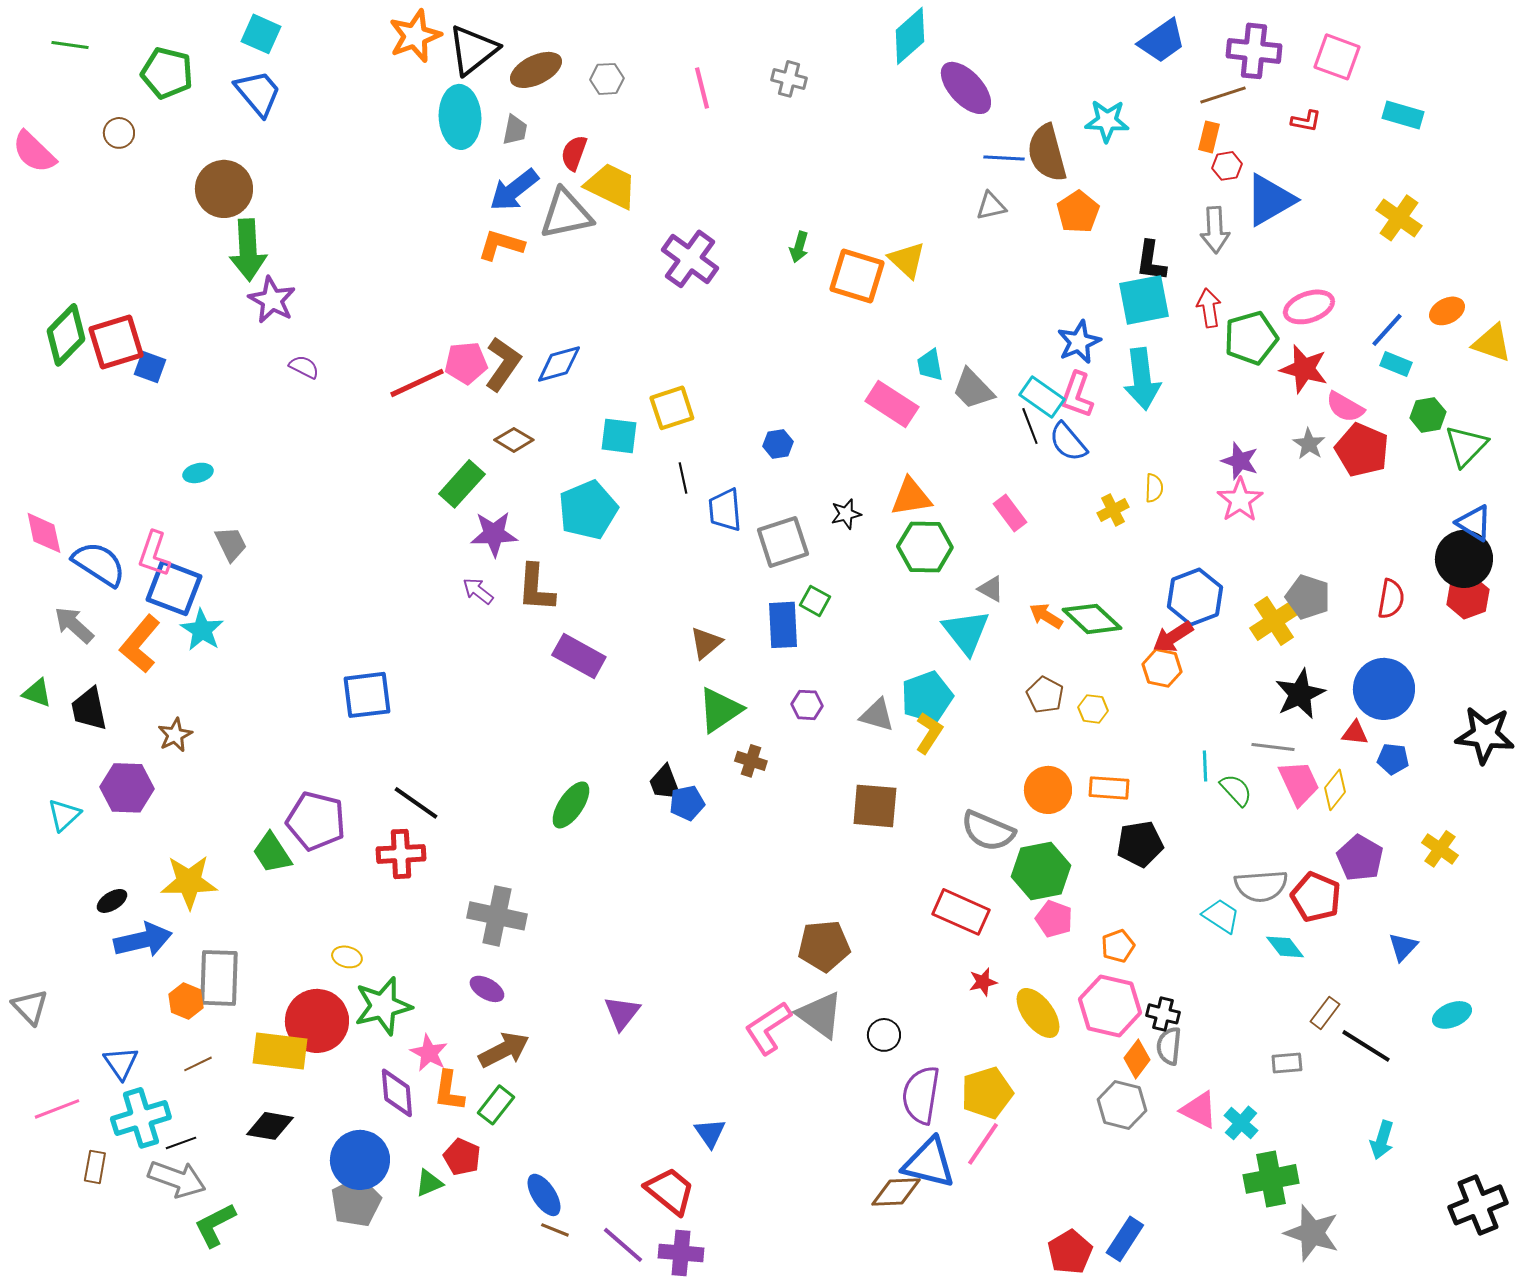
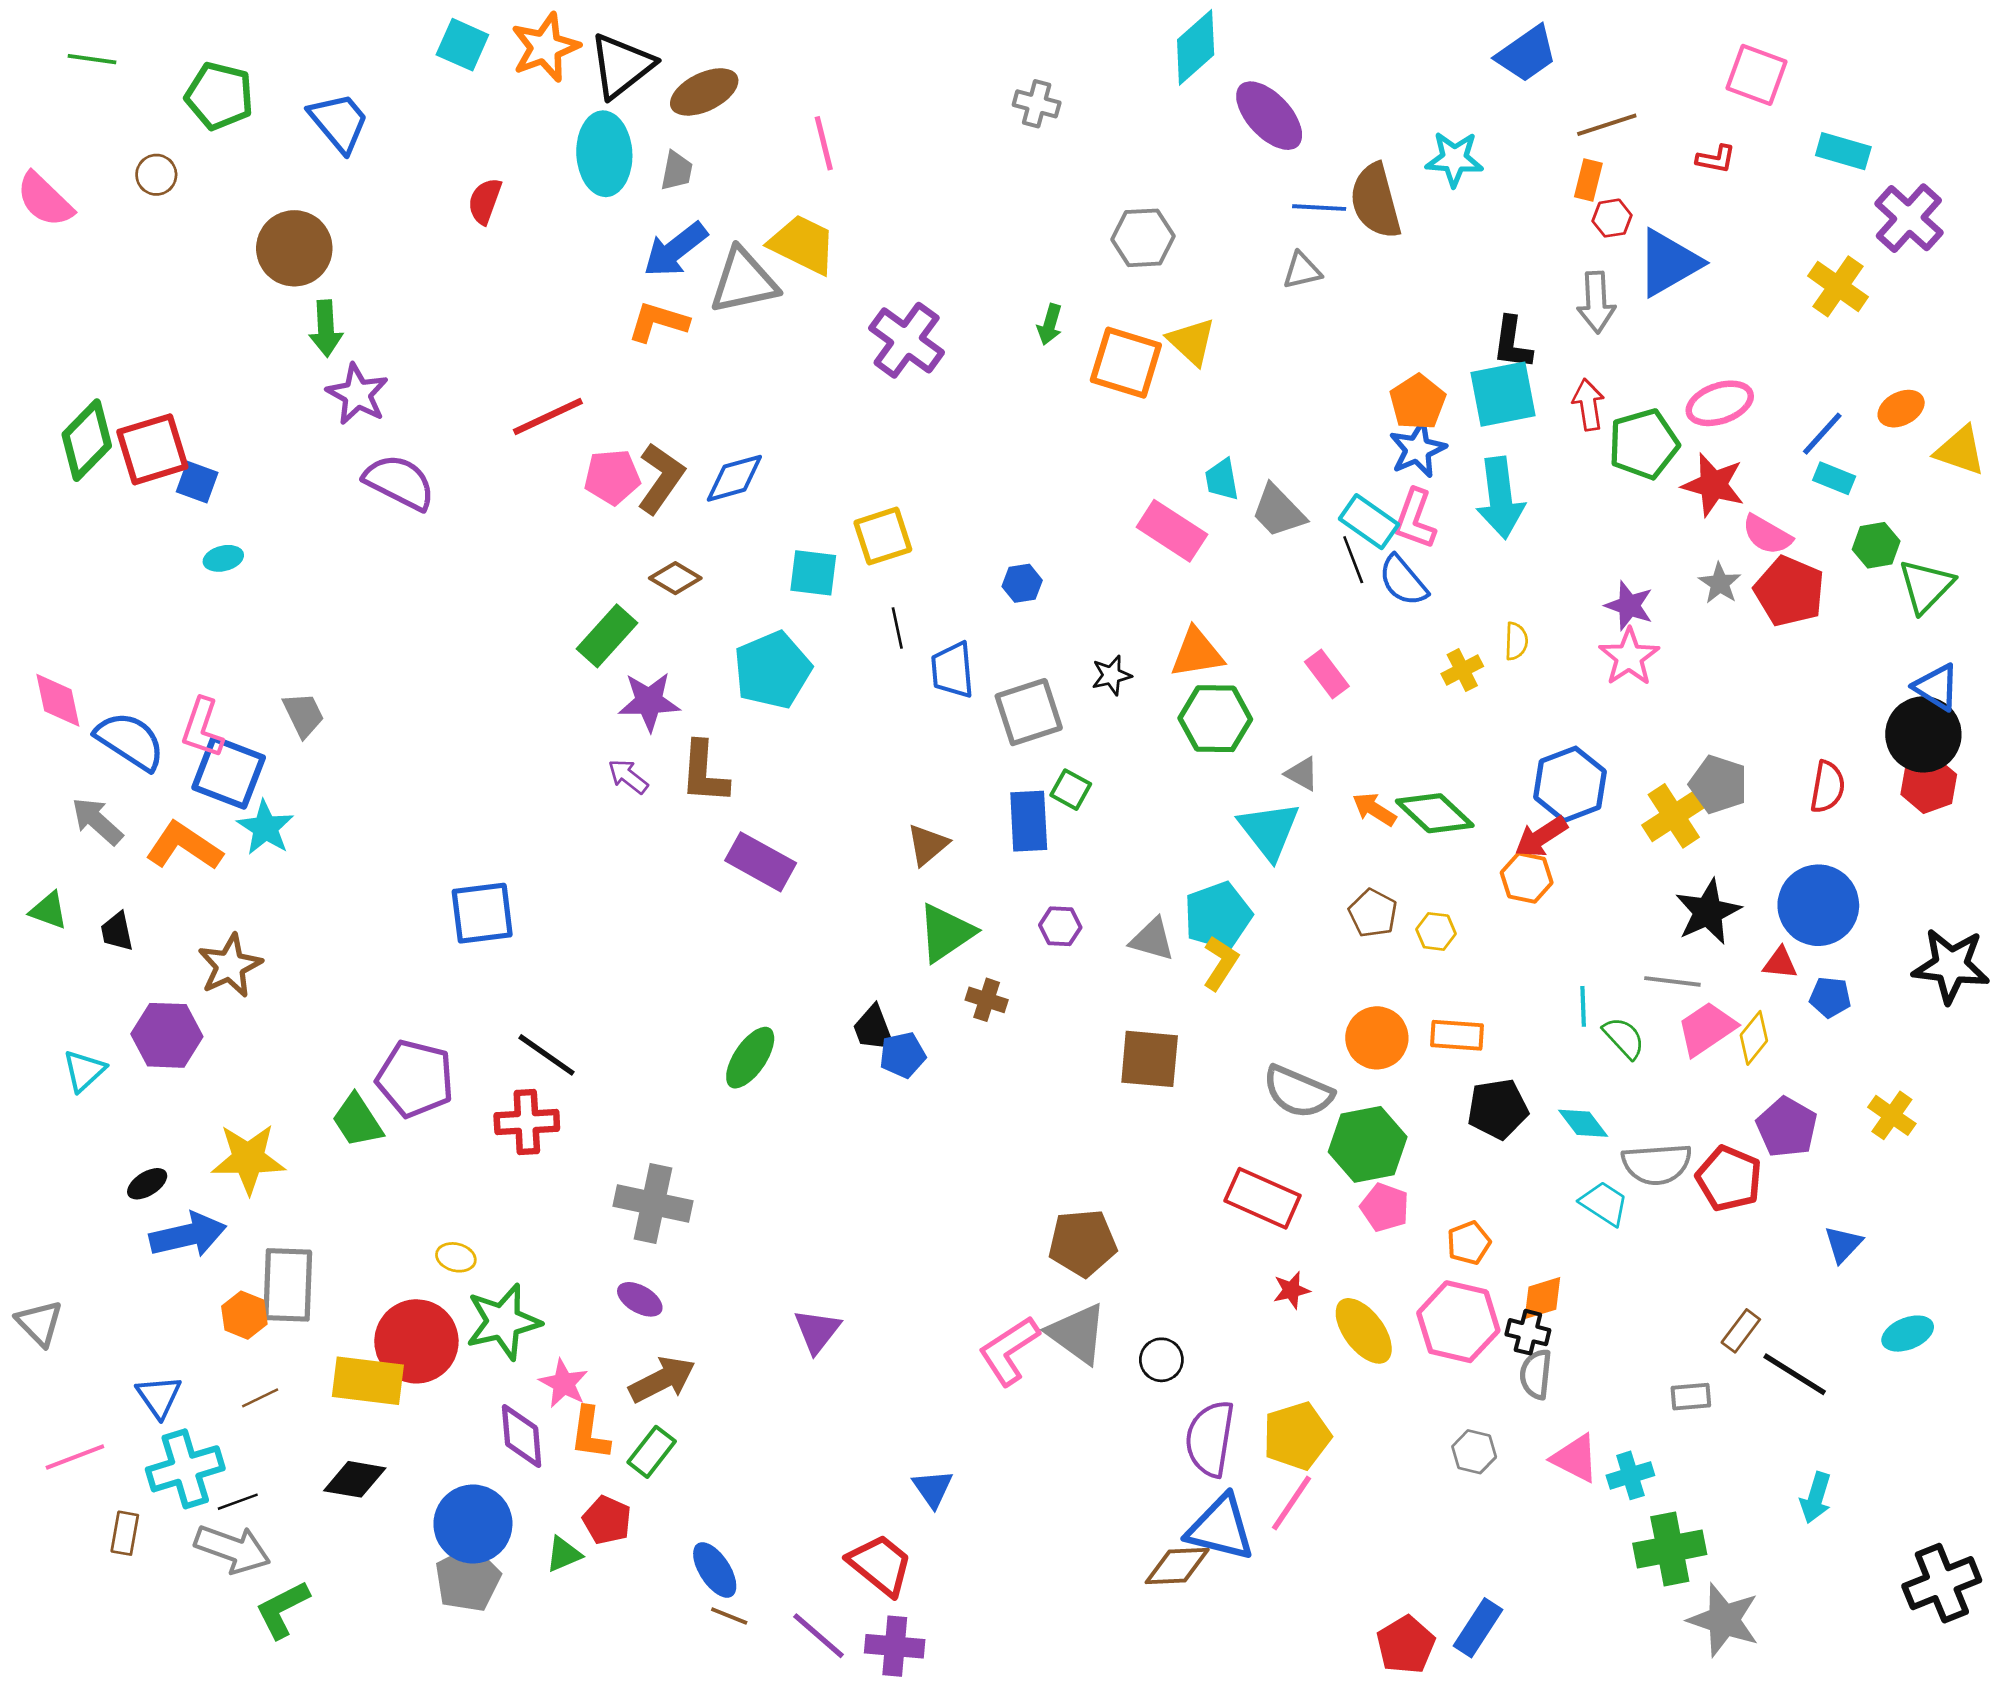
cyan square: (261, 34) -> (462, 45), moved
purple cross: (1254, 51) -> (1909, 218), moved, turned 36
gray hexagon: (607, 79) -> (1143, 238), moved, size x1.4
pink line: (702, 88) -> (824, 143), moved
red semicircle: (574, 153) -> (485, 201), moved
orange pentagon: (1078, 212) -> (1418, 402), moved
green arrow: (248, 250) -> (326, 328), size x0.7
purple semicircle: (304, 367) -> (399, 482), size x1.8
red line: (417, 383) -> (548, 416), moved
cyan ellipse: (198, 473) -> (223, 558), moved
orange L-shape: (140, 644) -> (184, 846), turned 84
black trapezoid: (89, 709) -> (117, 931), size x0.7
brown star: (175, 735) -> (230, 966), size x1.4
pink trapezoid: (1299, 783) -> (1707, 1029), turned -99
cyan diamond: (1285, 947) -> (1583, 1123), moved
orange diamond: (1137, 1059) -> (1542, 1298), moved, turned 36
gray hexagon: (1122, 1105) -> (1474, 1452), size x0.7
cyan cross: (1241, 1123) -> (1630, 1475), turned 32

